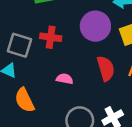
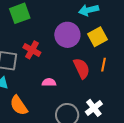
red cross: (51, 37) -> (32, 50), turned 30

